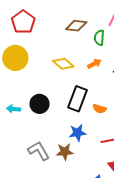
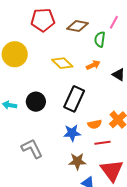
red pentagon: (23, 22) -> (43, 20), moved, turned 30
orange semicircle: (100, 109) -> (95, 124), moved, turned -32
brown star: (65, 152) -> (77, 161), moved

